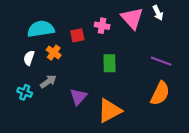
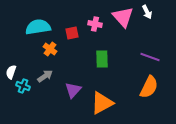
white semicircle: (29, 58) -> (11, 72), moved

